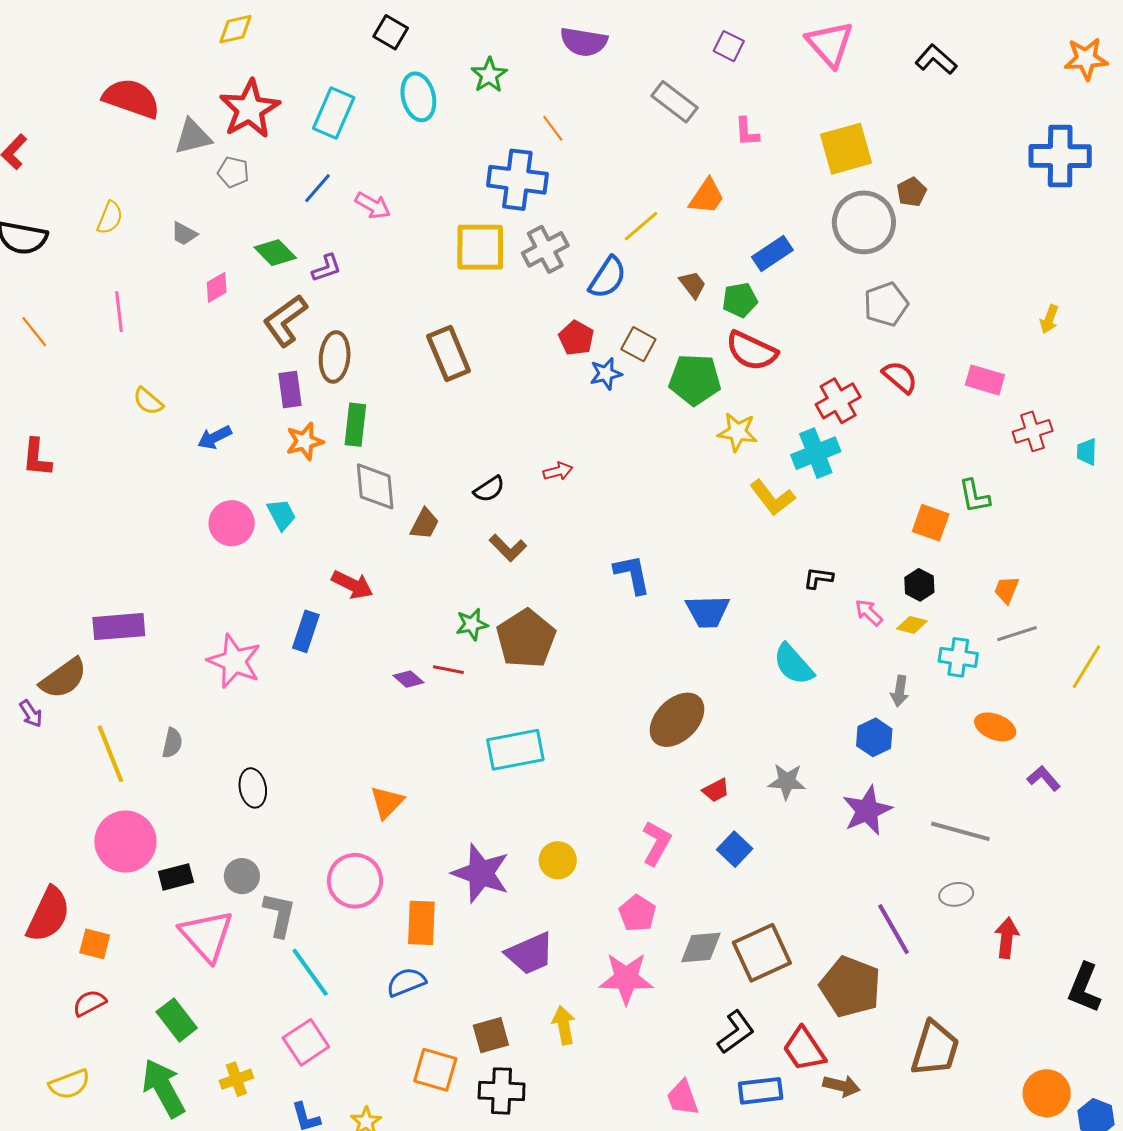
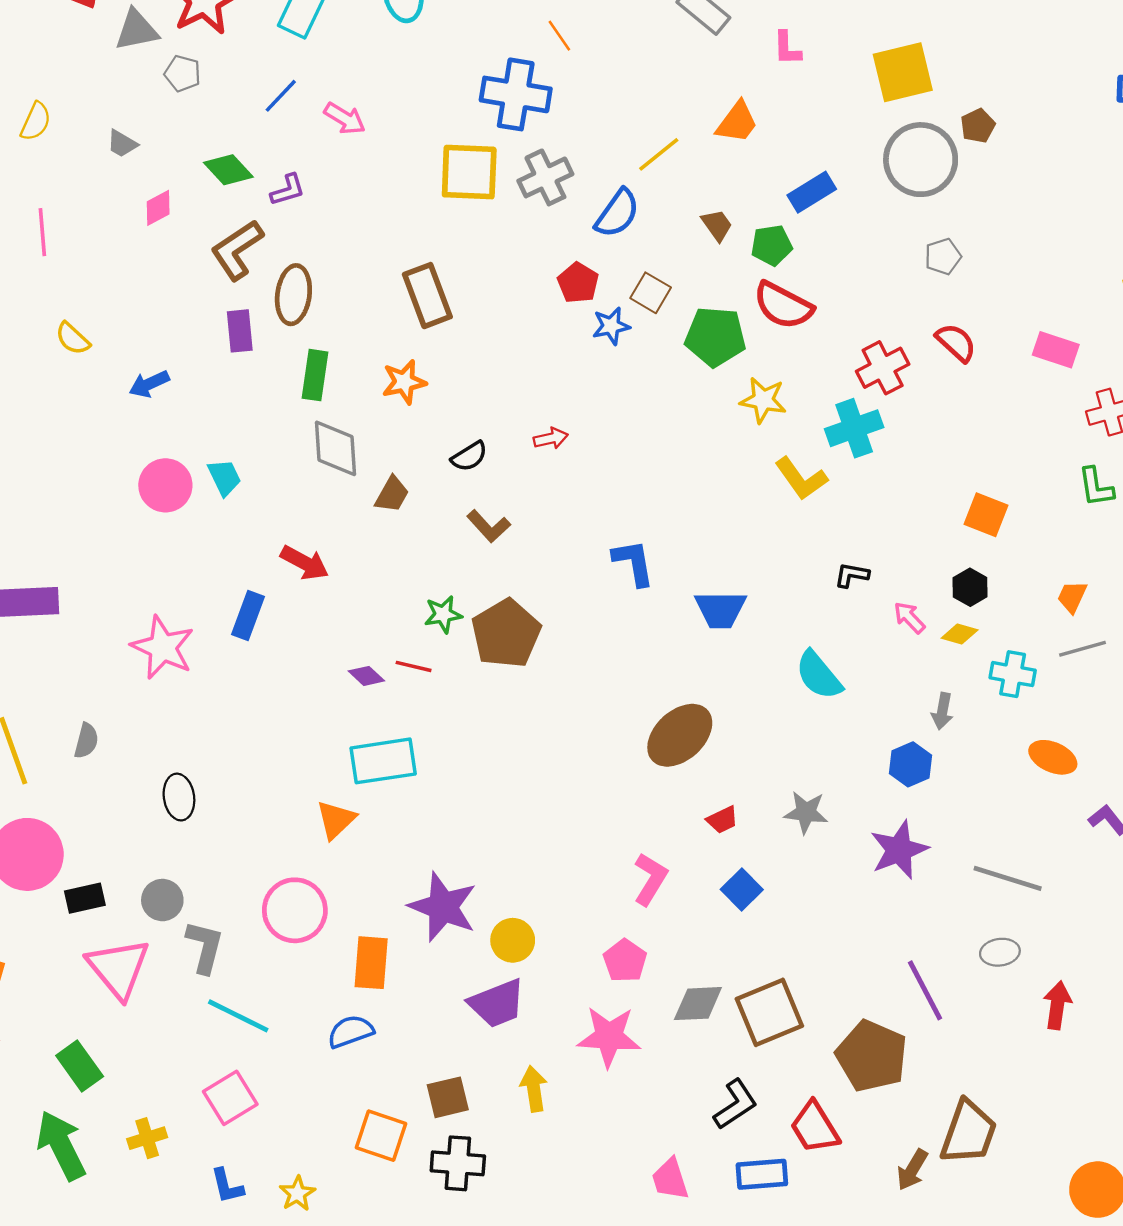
gray pentagon: (886, 304) -> (943, 256), size x0.7
orange star: (305, 441) -> (404, 382), moved
green L-shape: (974, 496) -> (1096, 487), moved
cyan rectangle: (515, 750) -> (383, 761), moved
yellow circle: (558, 860) -> (513, 940), moved
cyan line: (310, 972) -> (238, 1016), turned -30
brown arrow: (842, 1086) -> (912, 1170), moved, turned 105

